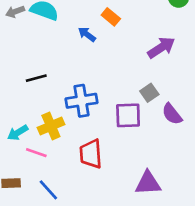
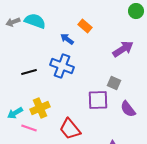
gray square: (149, 93) -> (114, 83), turned -32
blue cross: (82, 101) -> (62, 66), moved, turned 30
purple semicircle: (172, 114) -> (128, 109), moved
red trapezoid: (91, 154) -> (70, 129), turned -35

